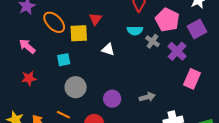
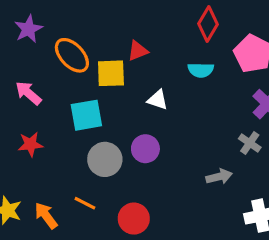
red triangle: (95, 19) -> (138, 51), turned 32
gray cross: (152, 41) -> (250, 143), moved
cyan square: (64, 60) -> (86, 115), size x1.5
purple circle: (112, 99) -> (145, 149), moved

